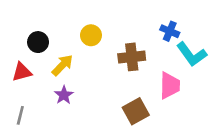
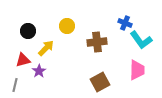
red triangle: (22, 72) -> (23, 60), moved
pink trapezoid: (170, 86) -> (137, 70), moved
purple star: (64, 95) -> (39, 71), moved

